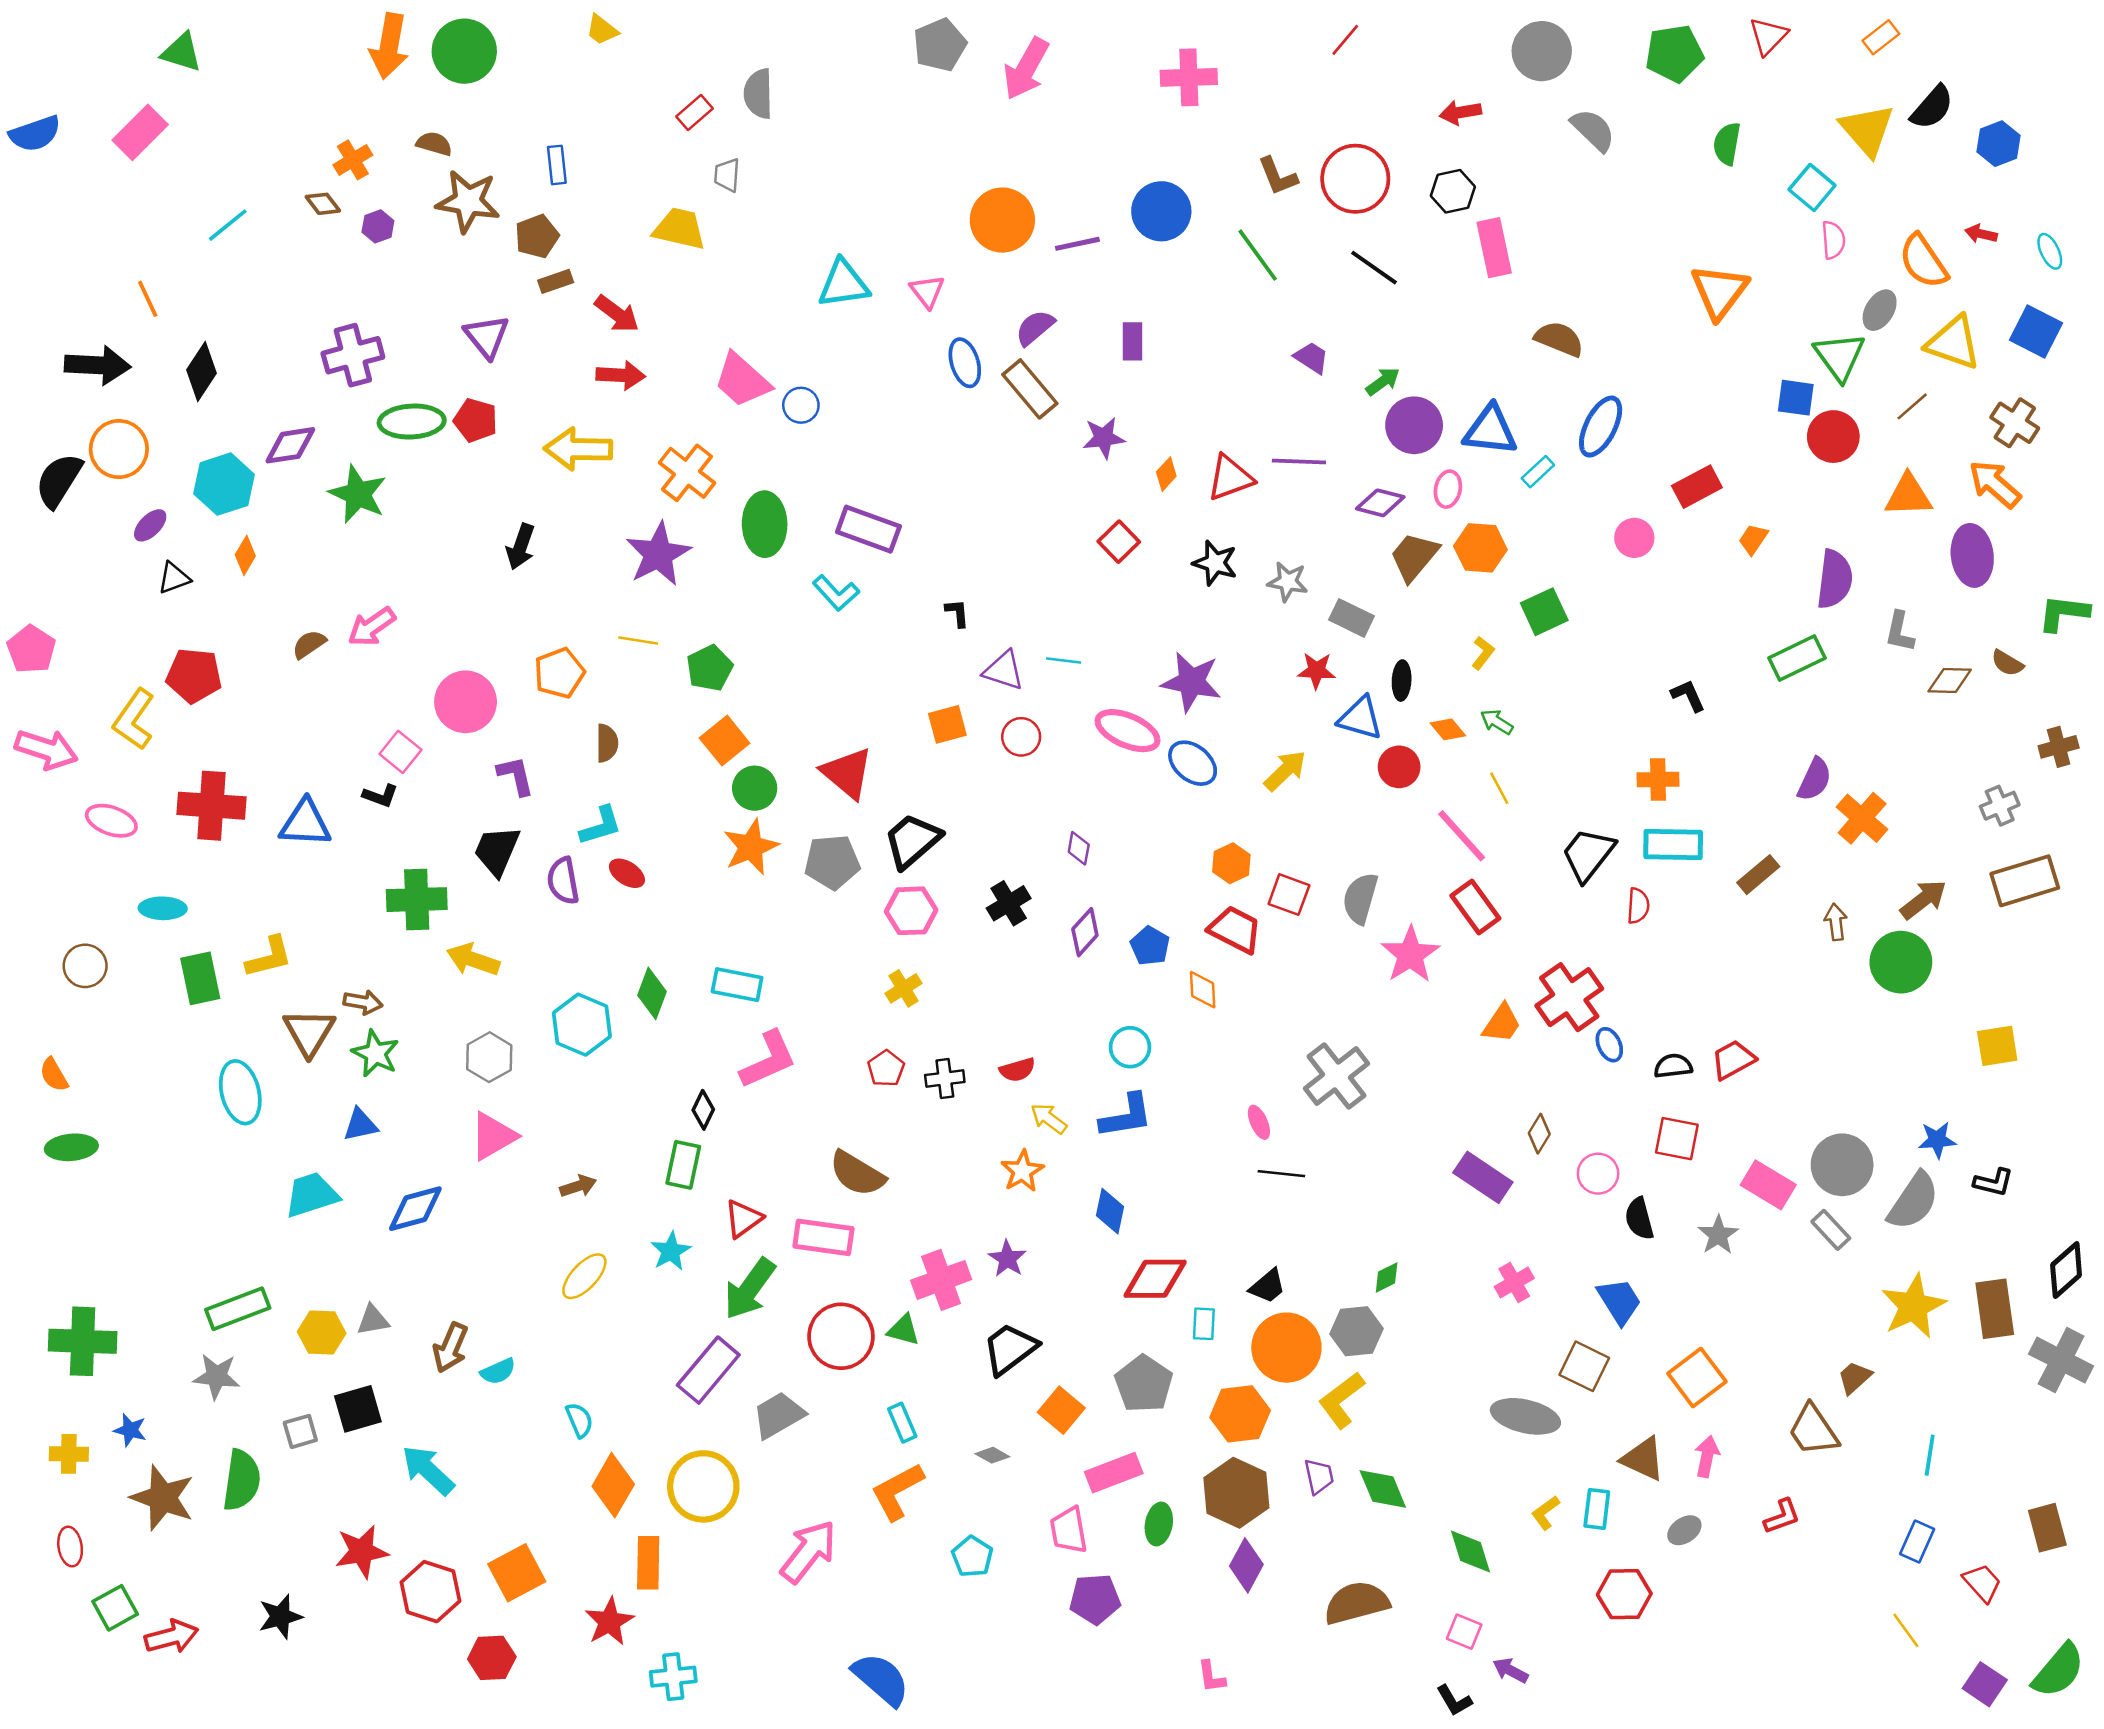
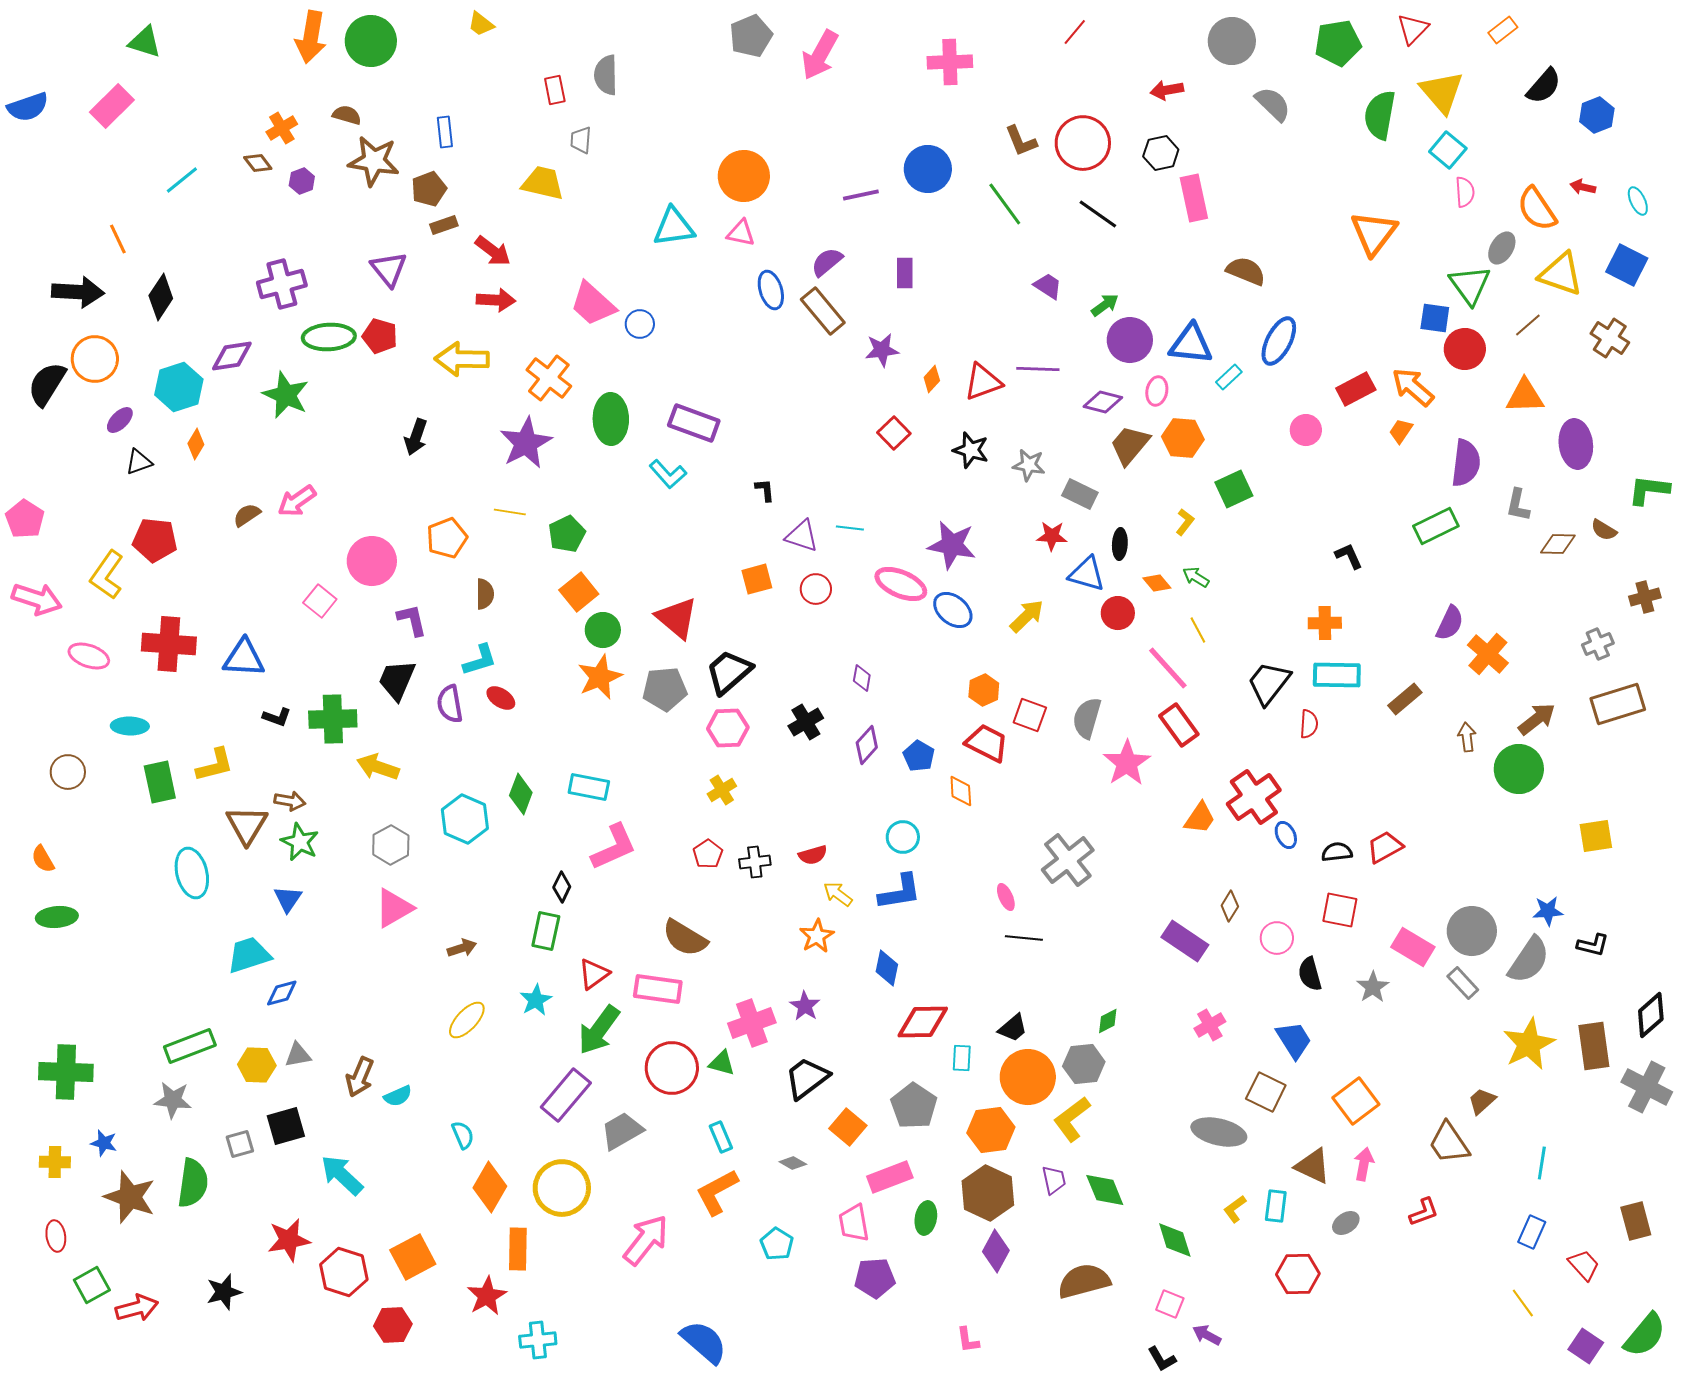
red rectangle: (695, 112) -> (555, 90), turned -60
yellow triangle: (1867, 130) -> (1442, 92), moved
green semicircle: (1727, 144) -> (1380, 115), size x1.4
orange circle: (1002, 220) -> (744, 176), moved
pink triangle: (927, 291) -> (741, 233), turned -40
orange arrow: (1995, 484) -> (1413, 387), moved
black L-shape: (380, 796) -> (277, 717), moved
blue triangle: (360, 1125) -> (288, 899), turned -44
blue diamond: (415, 1209) -> (282, 993), moved, size x0.7

